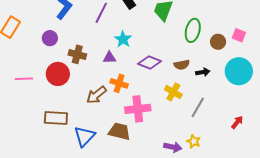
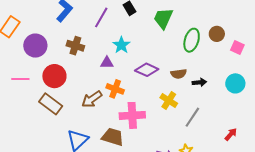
purple circle: (50, 38) -> (35, 46), moved, size x1.5
brown circle: (218, 42) -> (217, 34), moved
brown cross: (77, 54) -> (75, 46), moved
cyan circle: (239, 71) -> (235, 83), size x0.7
brown rectangle: (56, 118) -> (51, 104), moved, turned 30

